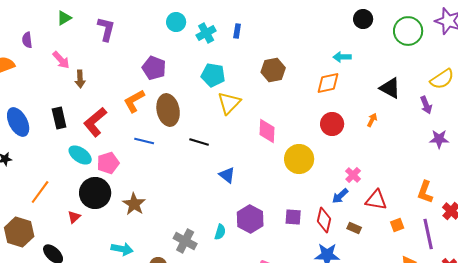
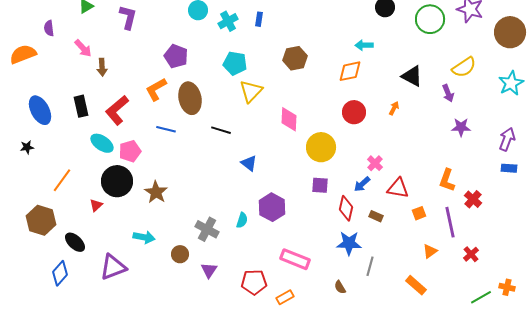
purple square: (293, 217) -> (320, 185), moved

